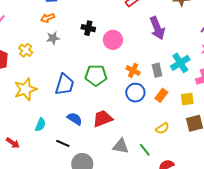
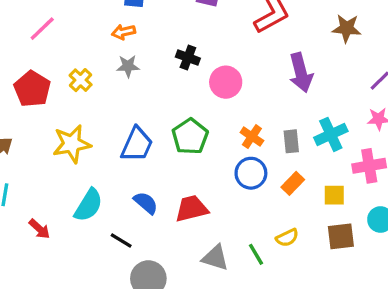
green pentagon: (96, 75) -> (190, 136), turned 30
cyan semicircle: (40, 125) -> (88, 205), size x1.5
green line: (145, 150) -> (256, 254), moved

